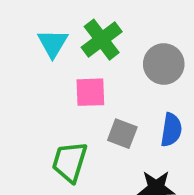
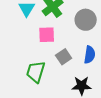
gray square: (122, 134) -> (64, 57), turned 35

